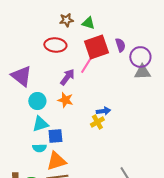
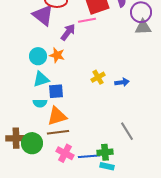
pink line: (86, 65) -> (87, 20), turned 48
purple triangle: (21, 76) -> (43, 15), moved
orange star: (65, 100) -> (57, 55), moved
blue arrow: (103, 111) -> (122, 82), moved

